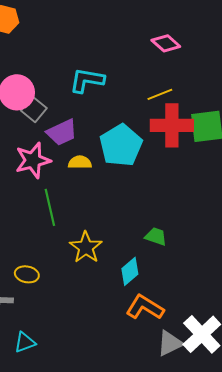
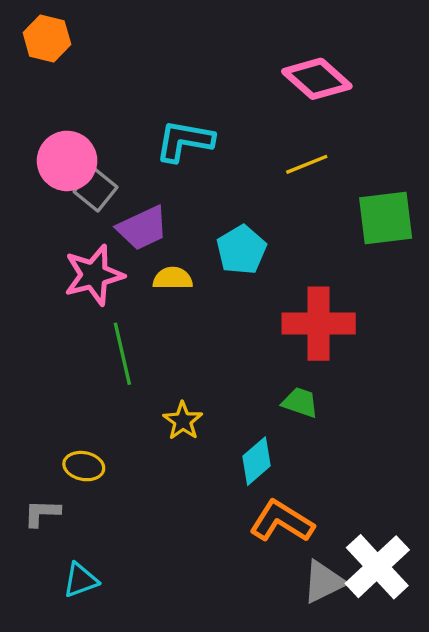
pink diamond: (166, 43) -> (317, 79), size x1.4
red cross: (172, 125) -> (319, 324), moved
cyan pentagon: (121, 145) -> (241, 250), size x0.7
yellow star: (86, 247) -> (183, 421), size x0.7

